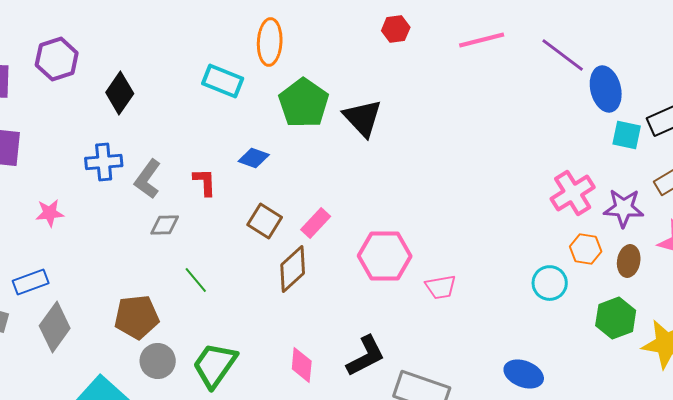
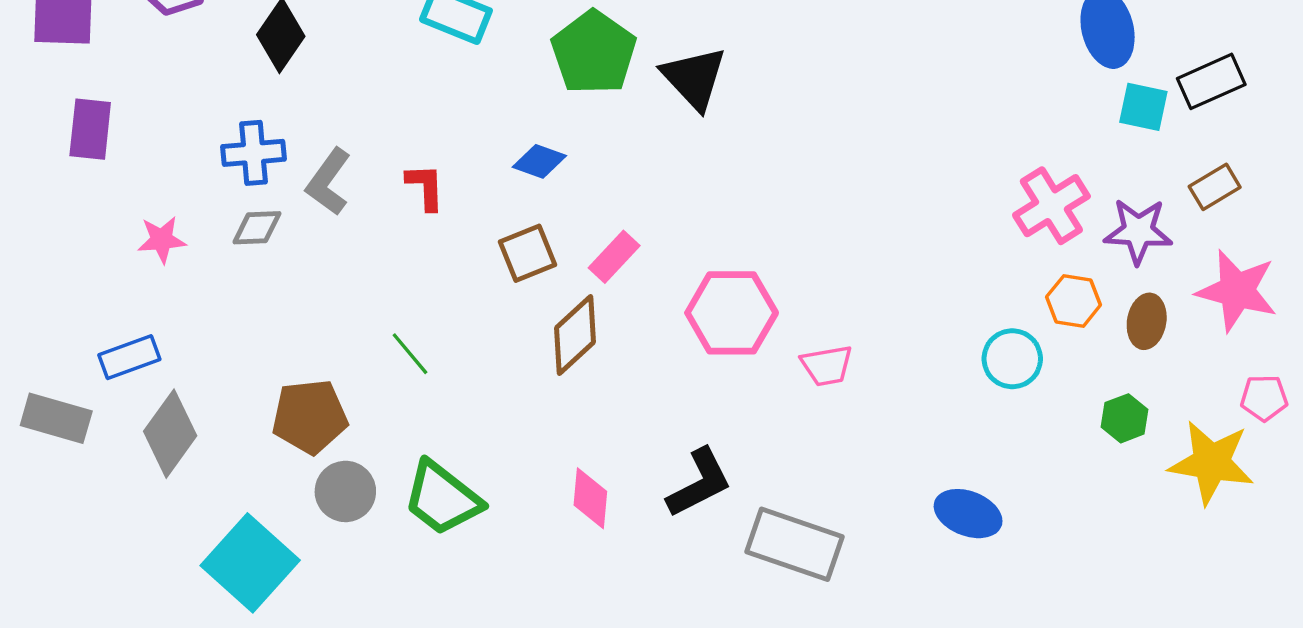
blue diamond: (254, 158) -> (539, 161), moved
brown square: (265, 221) -> (527, 253), turned 36
gray diamond: (165, 225) -> (257, 228), moved
green hexagon: (616, 318) -> (1125, 418), size x0.7
green trapezoid: (215, 365) -> (442, 498), turned -87

